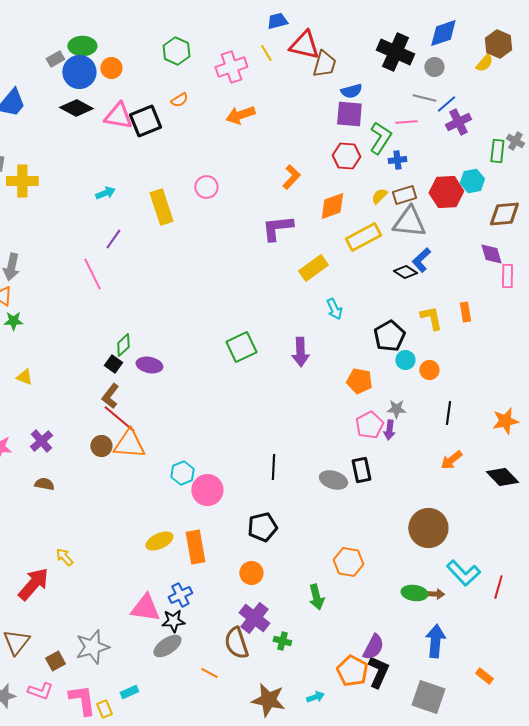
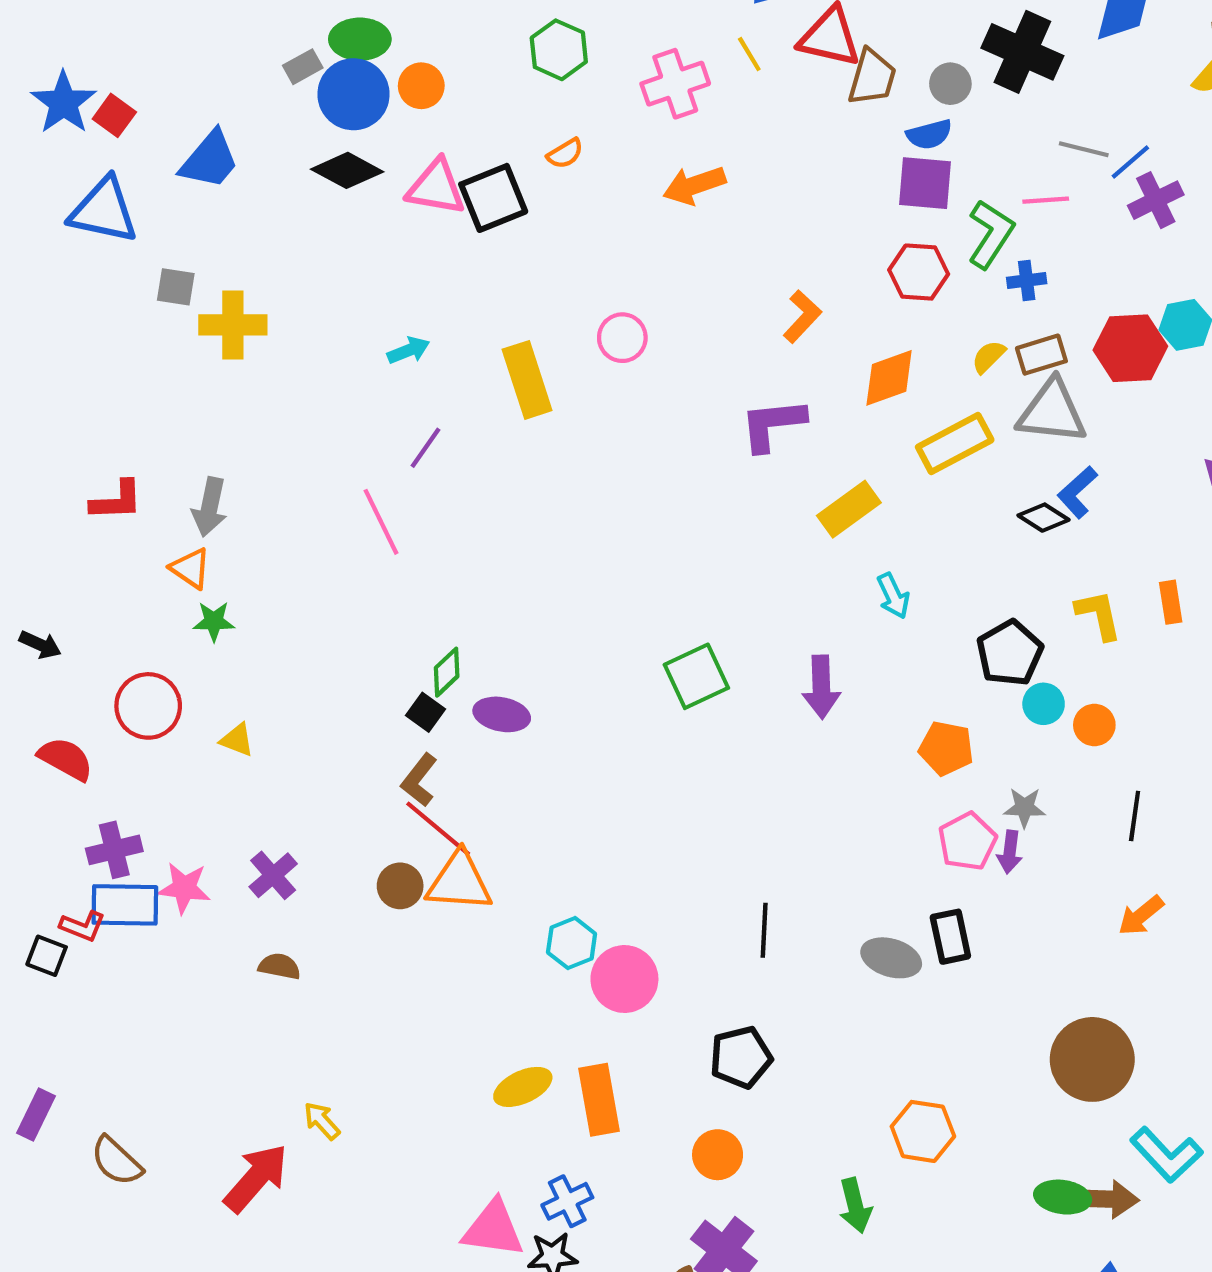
gray circle: (434, 67) -> (950, 84), moved
brown arrow: (435, 594) -> (1107, 1199), size x1.6

